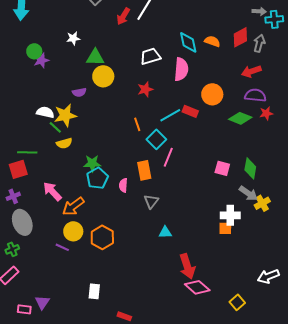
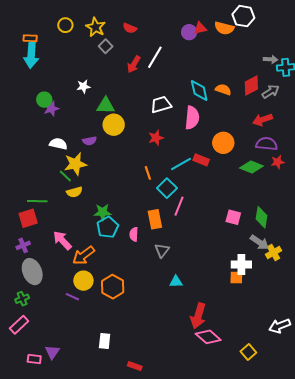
gray arrow: (259, 43) -> (271, 92), turned 42
white semicircle: (45, 112) -> (58, 144), moved
red arrow: (187, 266) -> (198, 316), turned 35

